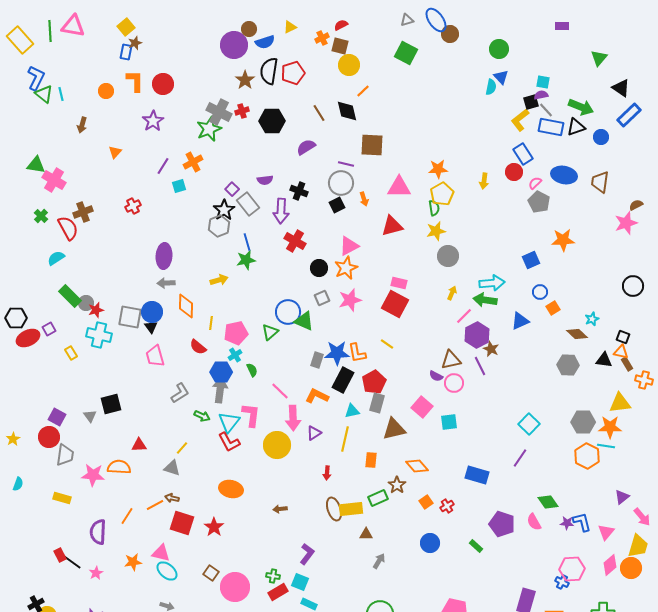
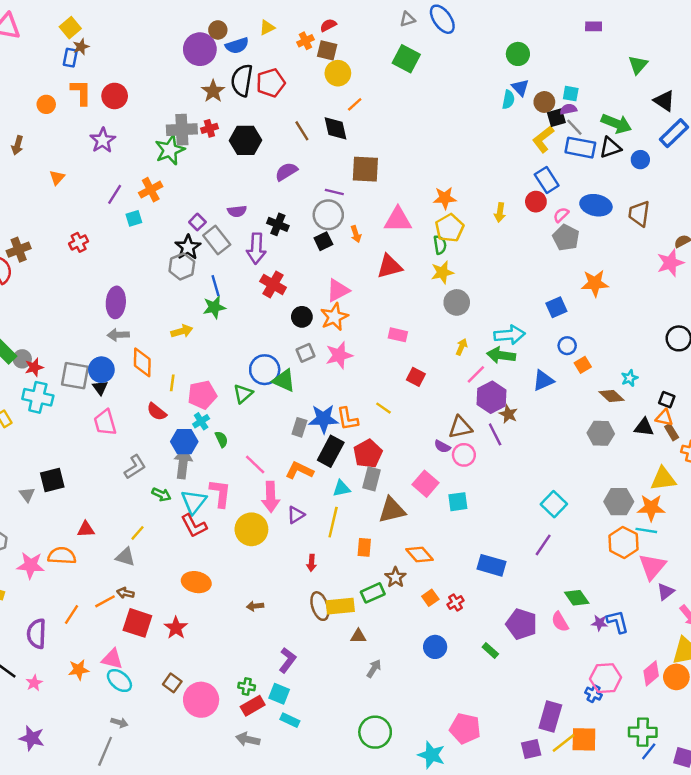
brown circle: (450, 34) -> (544, 102), moved
gray cross: (219, 112) -> (182, 130), turned -30
red square: (395, 304) -> (416, 377), moved, size x0.6
pink triangle: (606, 532) -> (652, 567), moved, size x1.4

